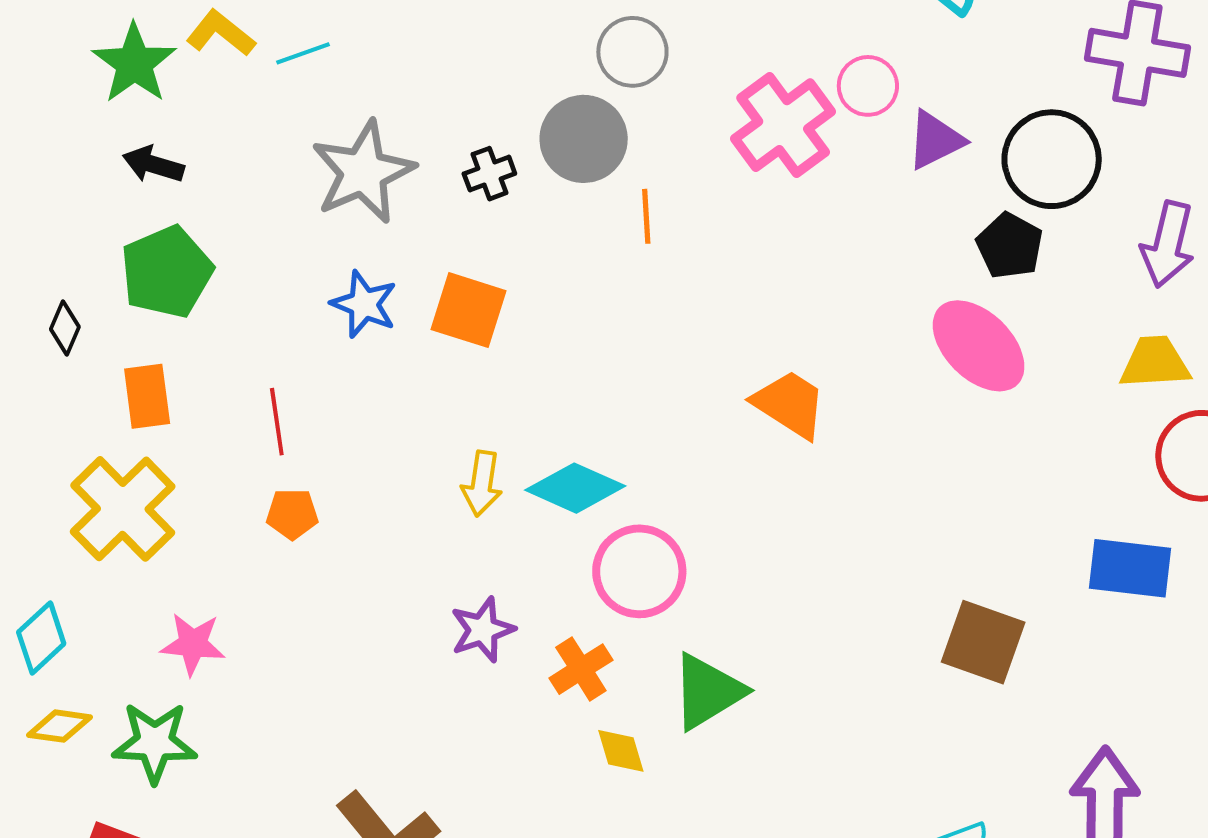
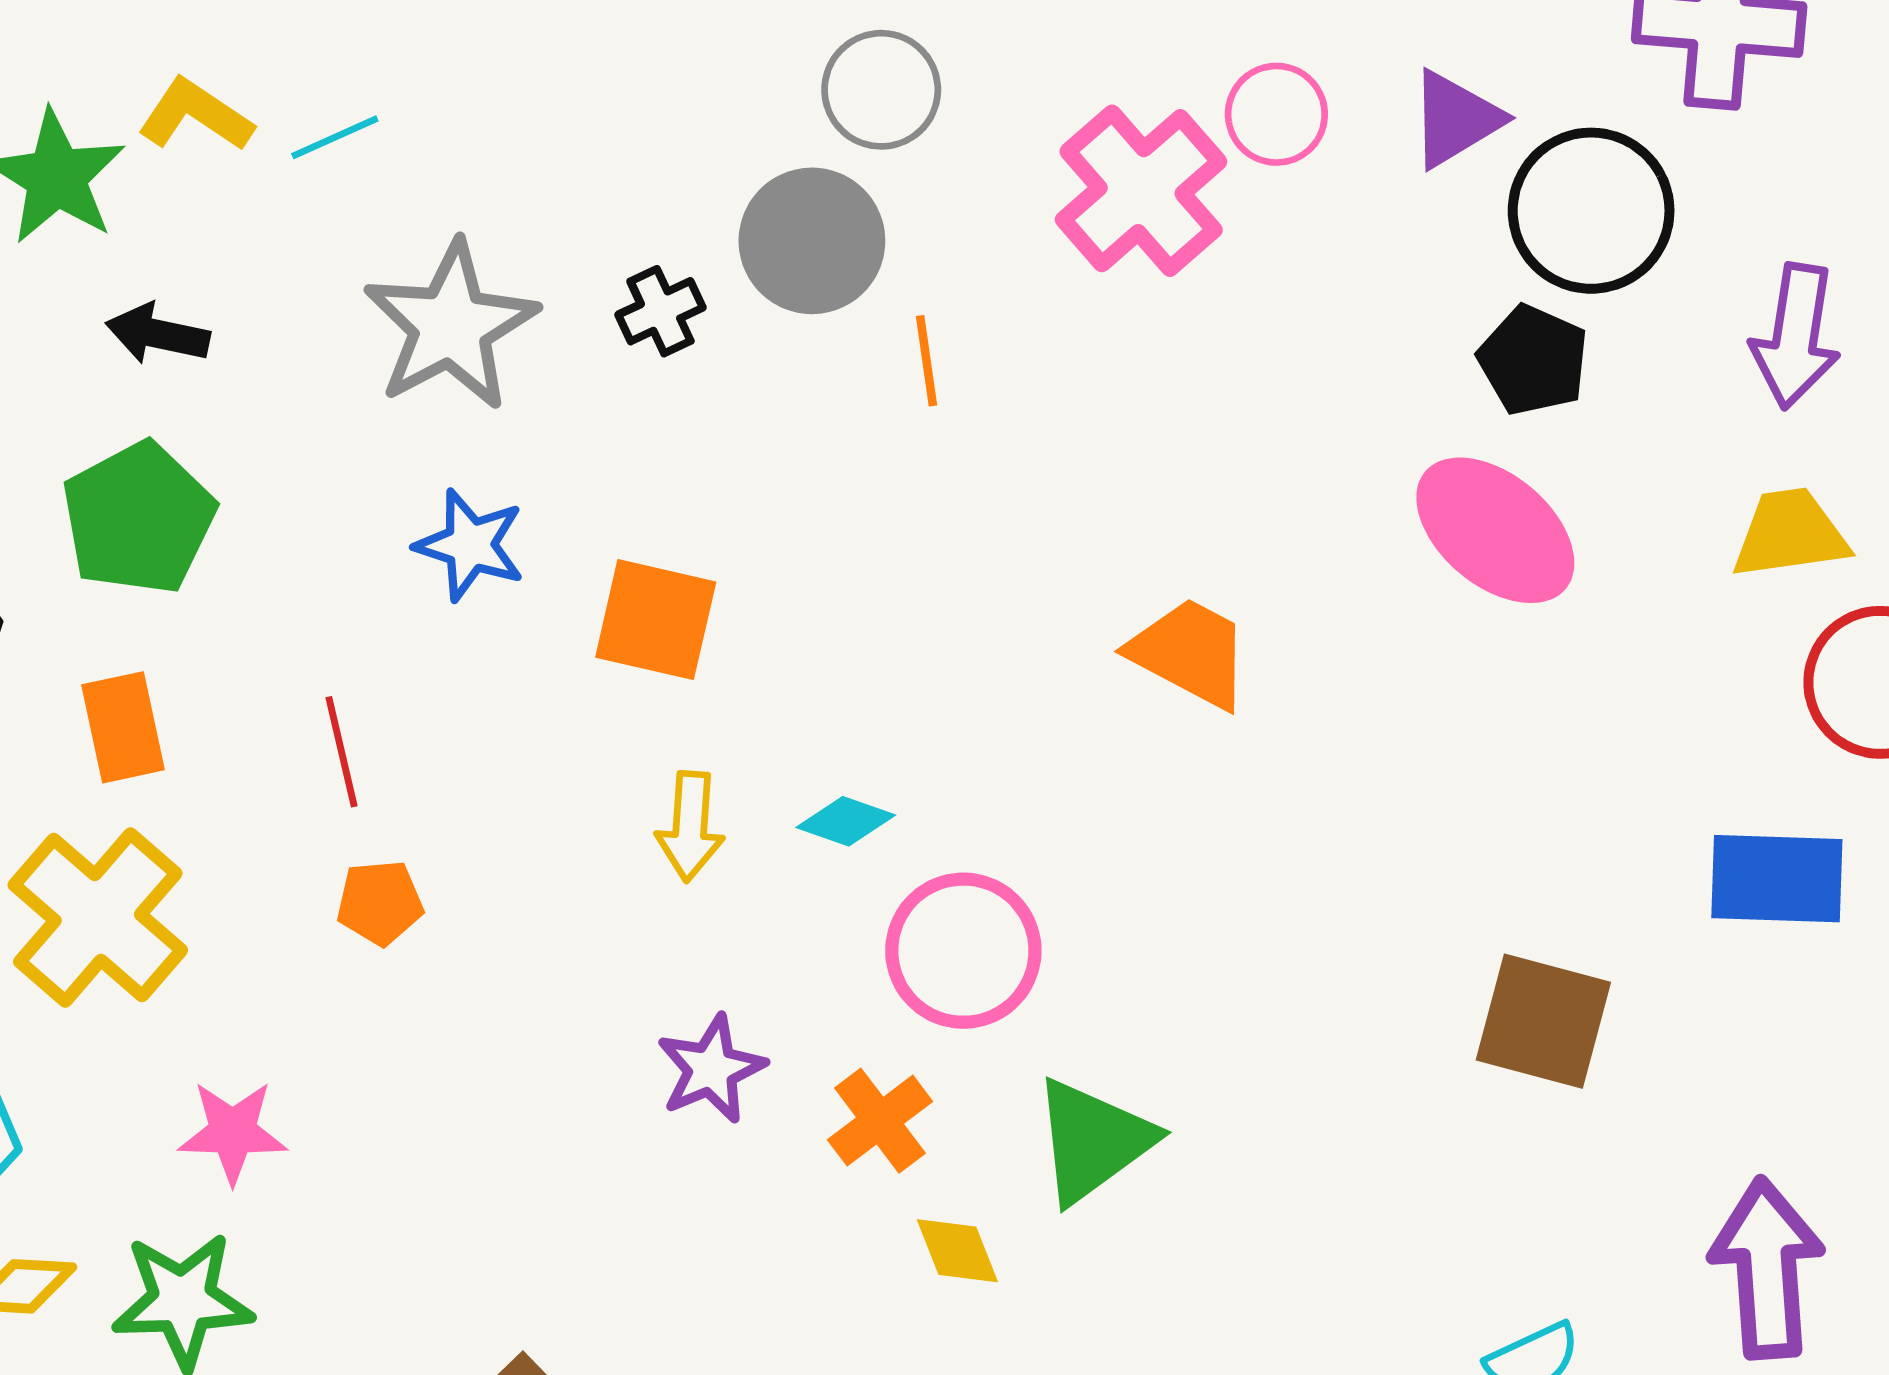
purple triangle: (935, 140) -> (1455, 119), moved
black arrow: (153, 164) -> (158, 334), moved
orange square: (469, 310) -> (656, 620), moved
cyan diamond: (575, 488) -> (846, 821), size x0.6

